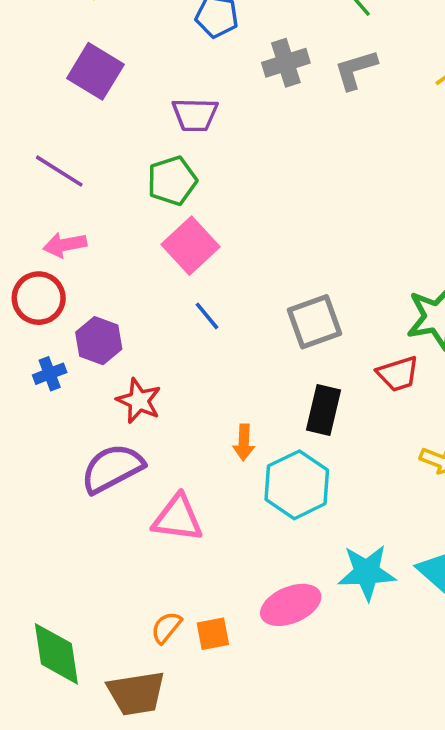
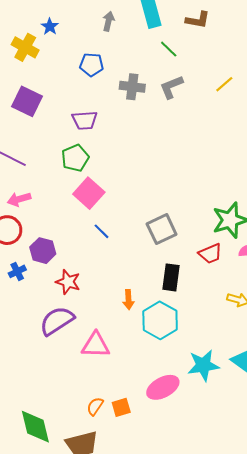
gray cross: (286, 63) -> (132, 87), turned 30

